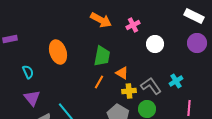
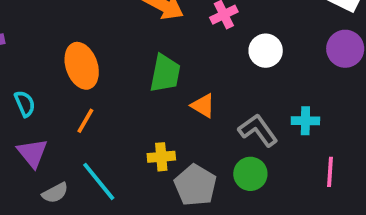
cyan cross: (176, 81) -> (305, 121), turned 32
orange line: (99, 82) -> (85, 121), moved
yellow cross: (129, 91) -> (161, 157), moved

